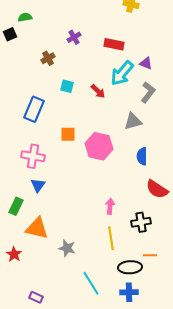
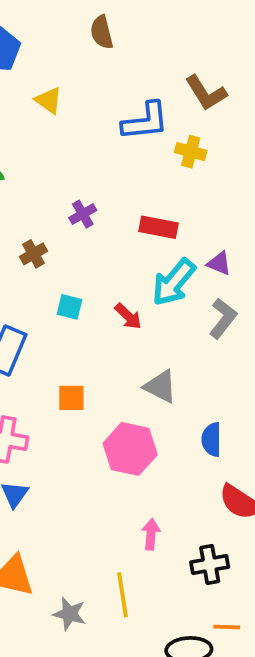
gray triangle: (133, 121) -> (160, 386), moved, turned 42
pink hexagon: (99, 146) -> (130, 449), moved
yellow line: (111, 238) -> (123, 595), moved

